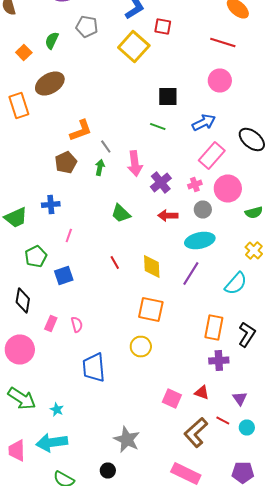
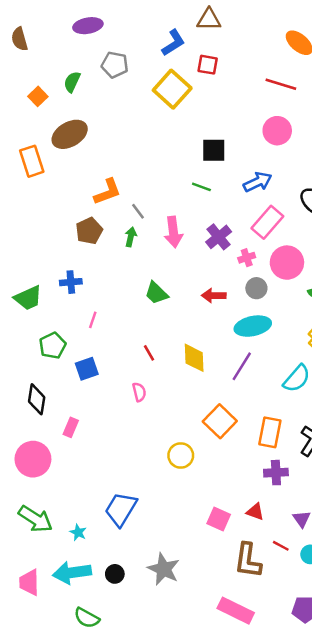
purple cross: (161, 182) -> (219, 237), moved
orange square: (151, 310) -> (220, 421), moved, turned 32
pink semicircle: (77, 324) -> (139, 392), moved
blue trapezoid: (94, 368) -> (121, 509), moved, turned 36
brown L-shape: (196, 432) -> (248, 560), turned -40
black circle: (108, 470) -> (115, 574), moved

